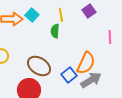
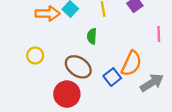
green semicircle: (55, 31) -> (92, 36), moved
gray arrow: (91, 80) -> (152, 83), moved

